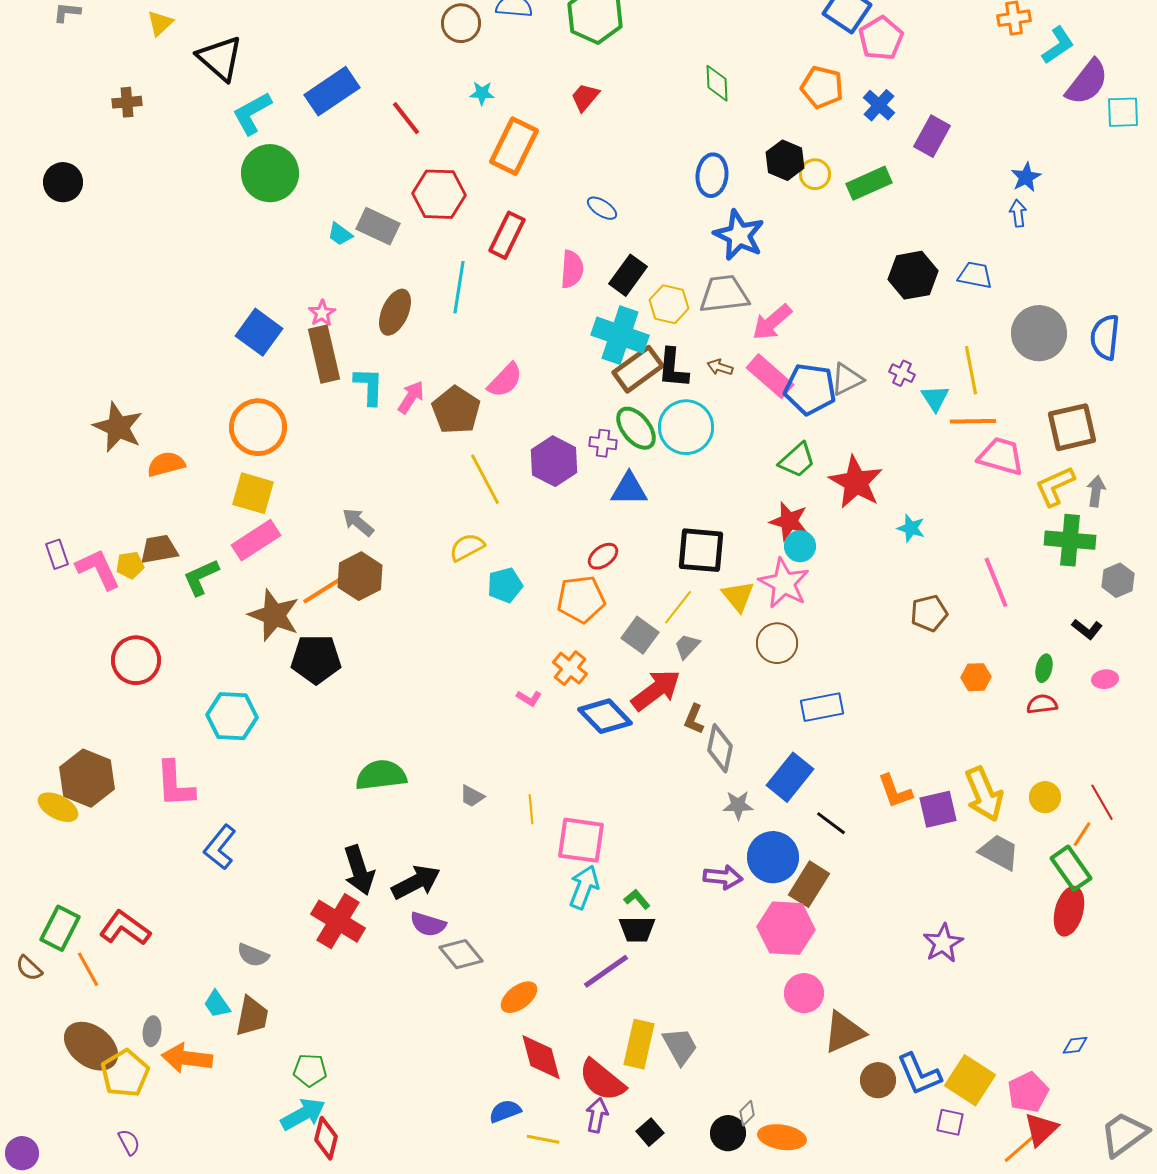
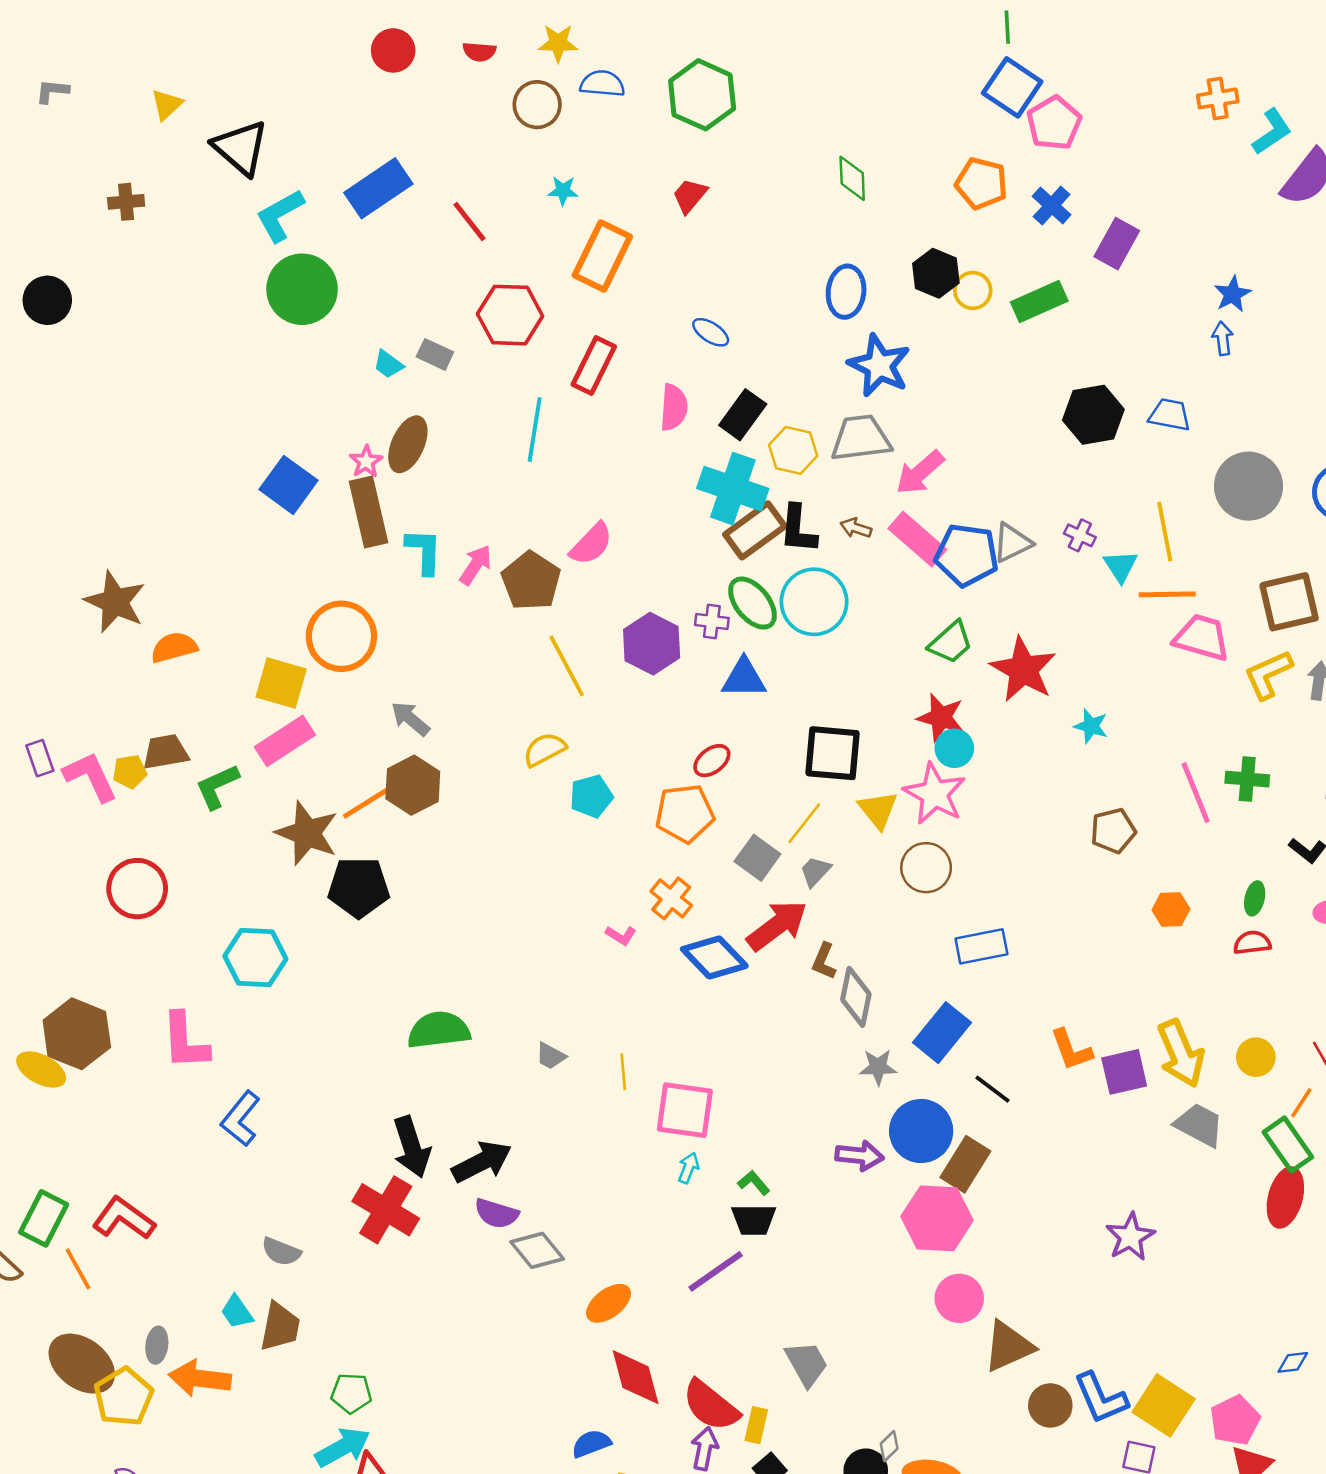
gray rectangle: (378, 226) -> (435, 354), size x0.7
brown ellipse: (395, 312) -> (408, 444), moved
orange circle: (258, 427) -> (341, 636), moved
green cross: (1070, 540) -> (1247, 779), moved, size x0.7
cyan arrow: (584, 887) -> (689, 1168), size x0.6
yellow rectangle: (639, 1044) -> (756, 1425), moved, size x0.6

